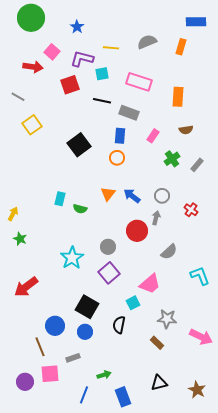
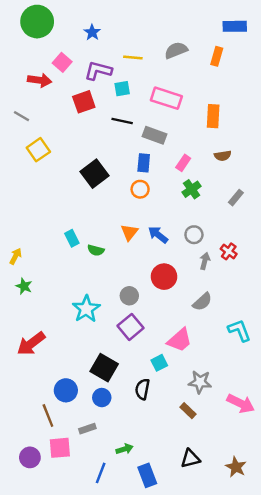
green cross: (172, 159) -> (192, 189), moved
cyan rectangle: (60, 199) -> (72, 238), turned -40
gray arrow: (156, 218) -> (205, 261), moved

